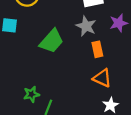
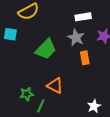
orange triangle: (102, 78) -> (55, 86), moved

